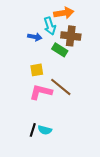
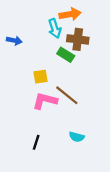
blue arrow: (35, 37) -> (14, 41), moved
cyan semicircle: (45, 130) -> (77, 137), moved

